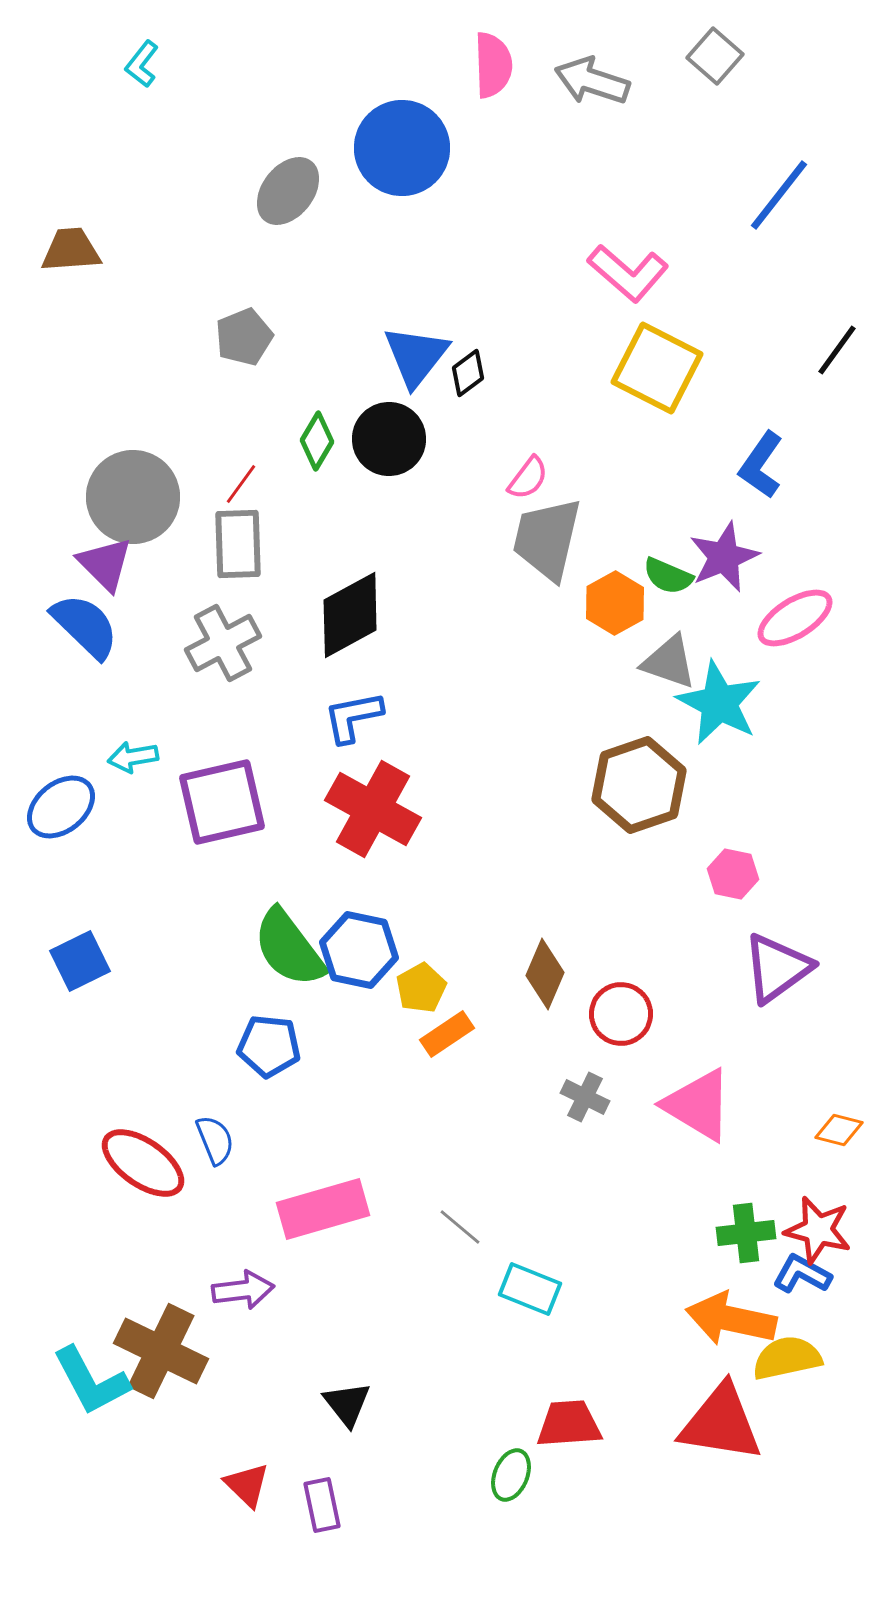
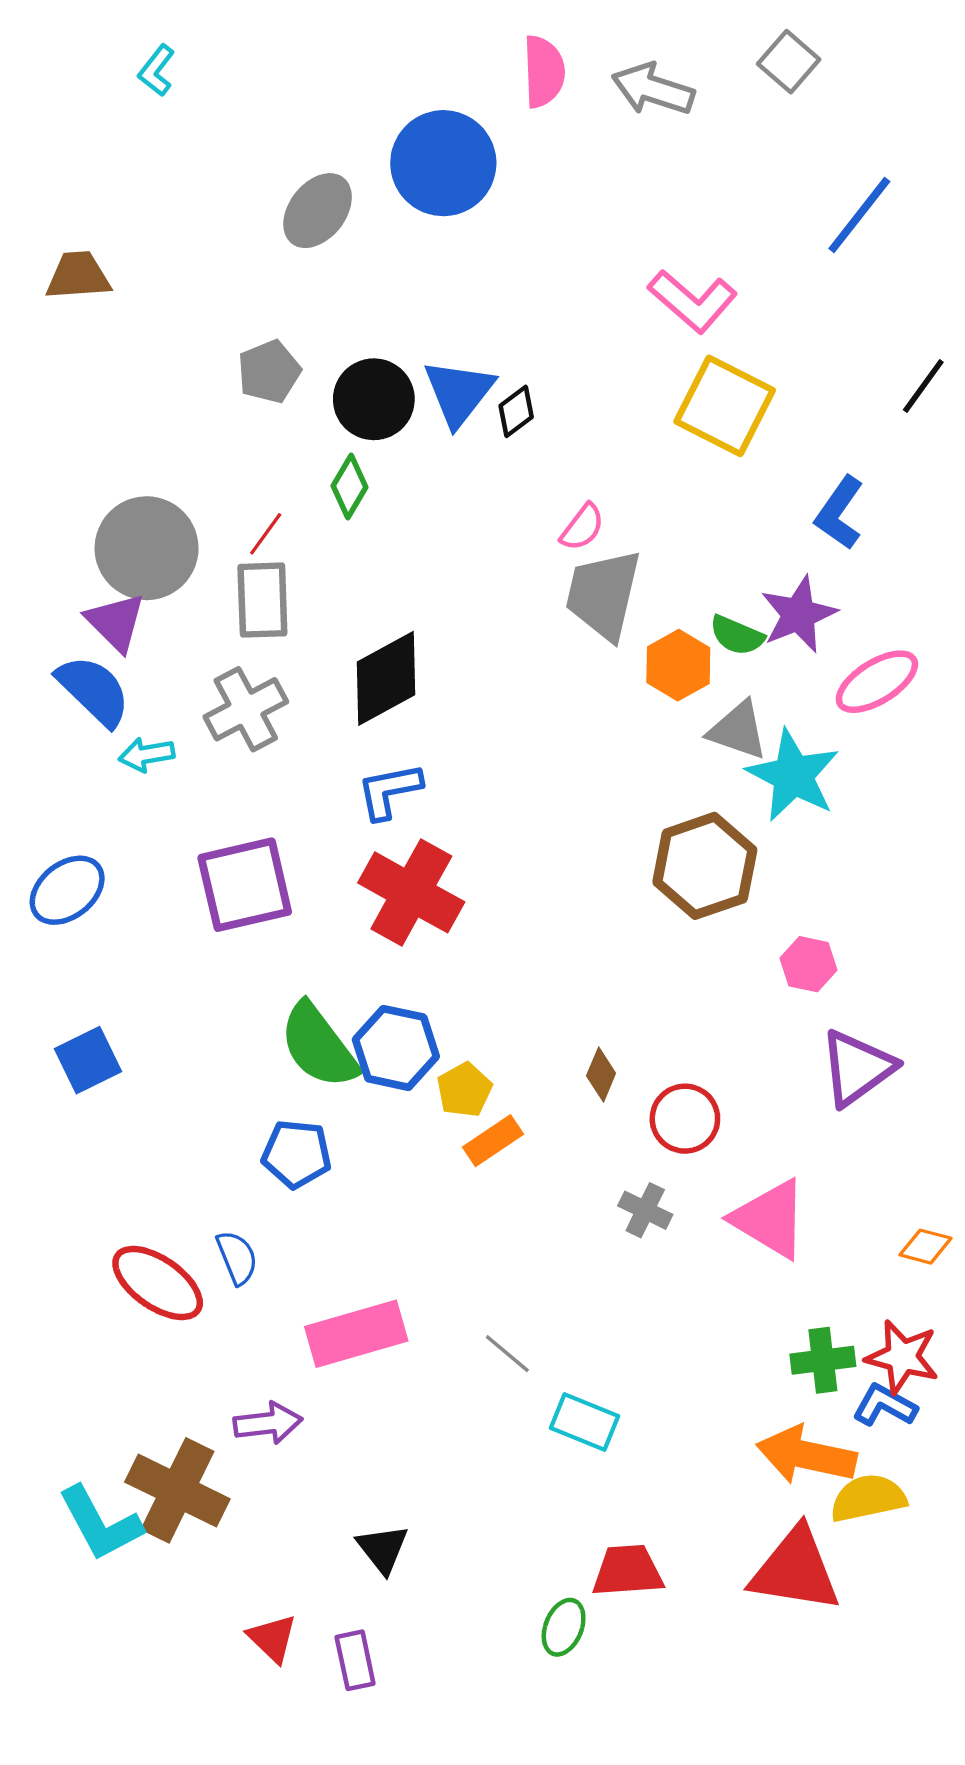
black circle: (389, 439) -> (374, 399), moved
cyan arrow: (133, 757) -> (147, 755), moved
brown diamond: (545, 974) -> (601, 1074), size x0.7

